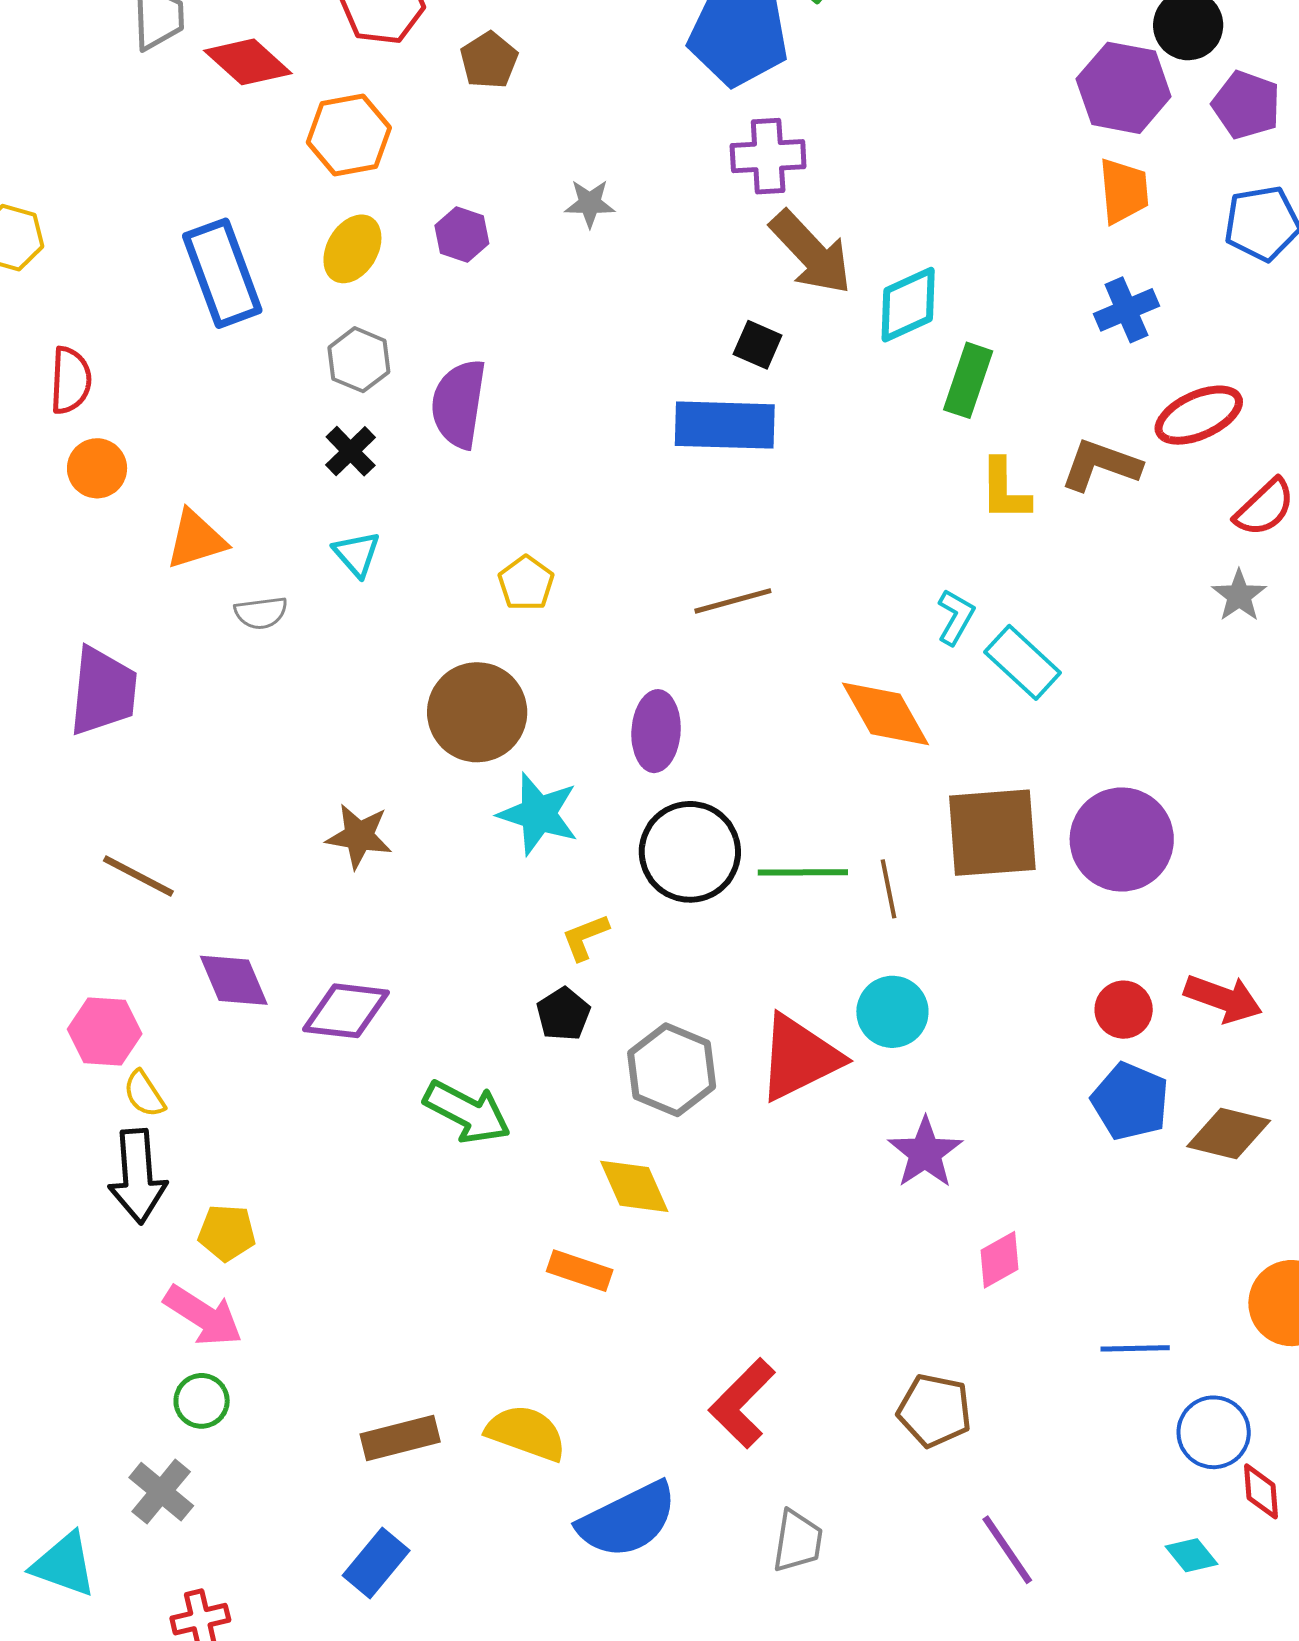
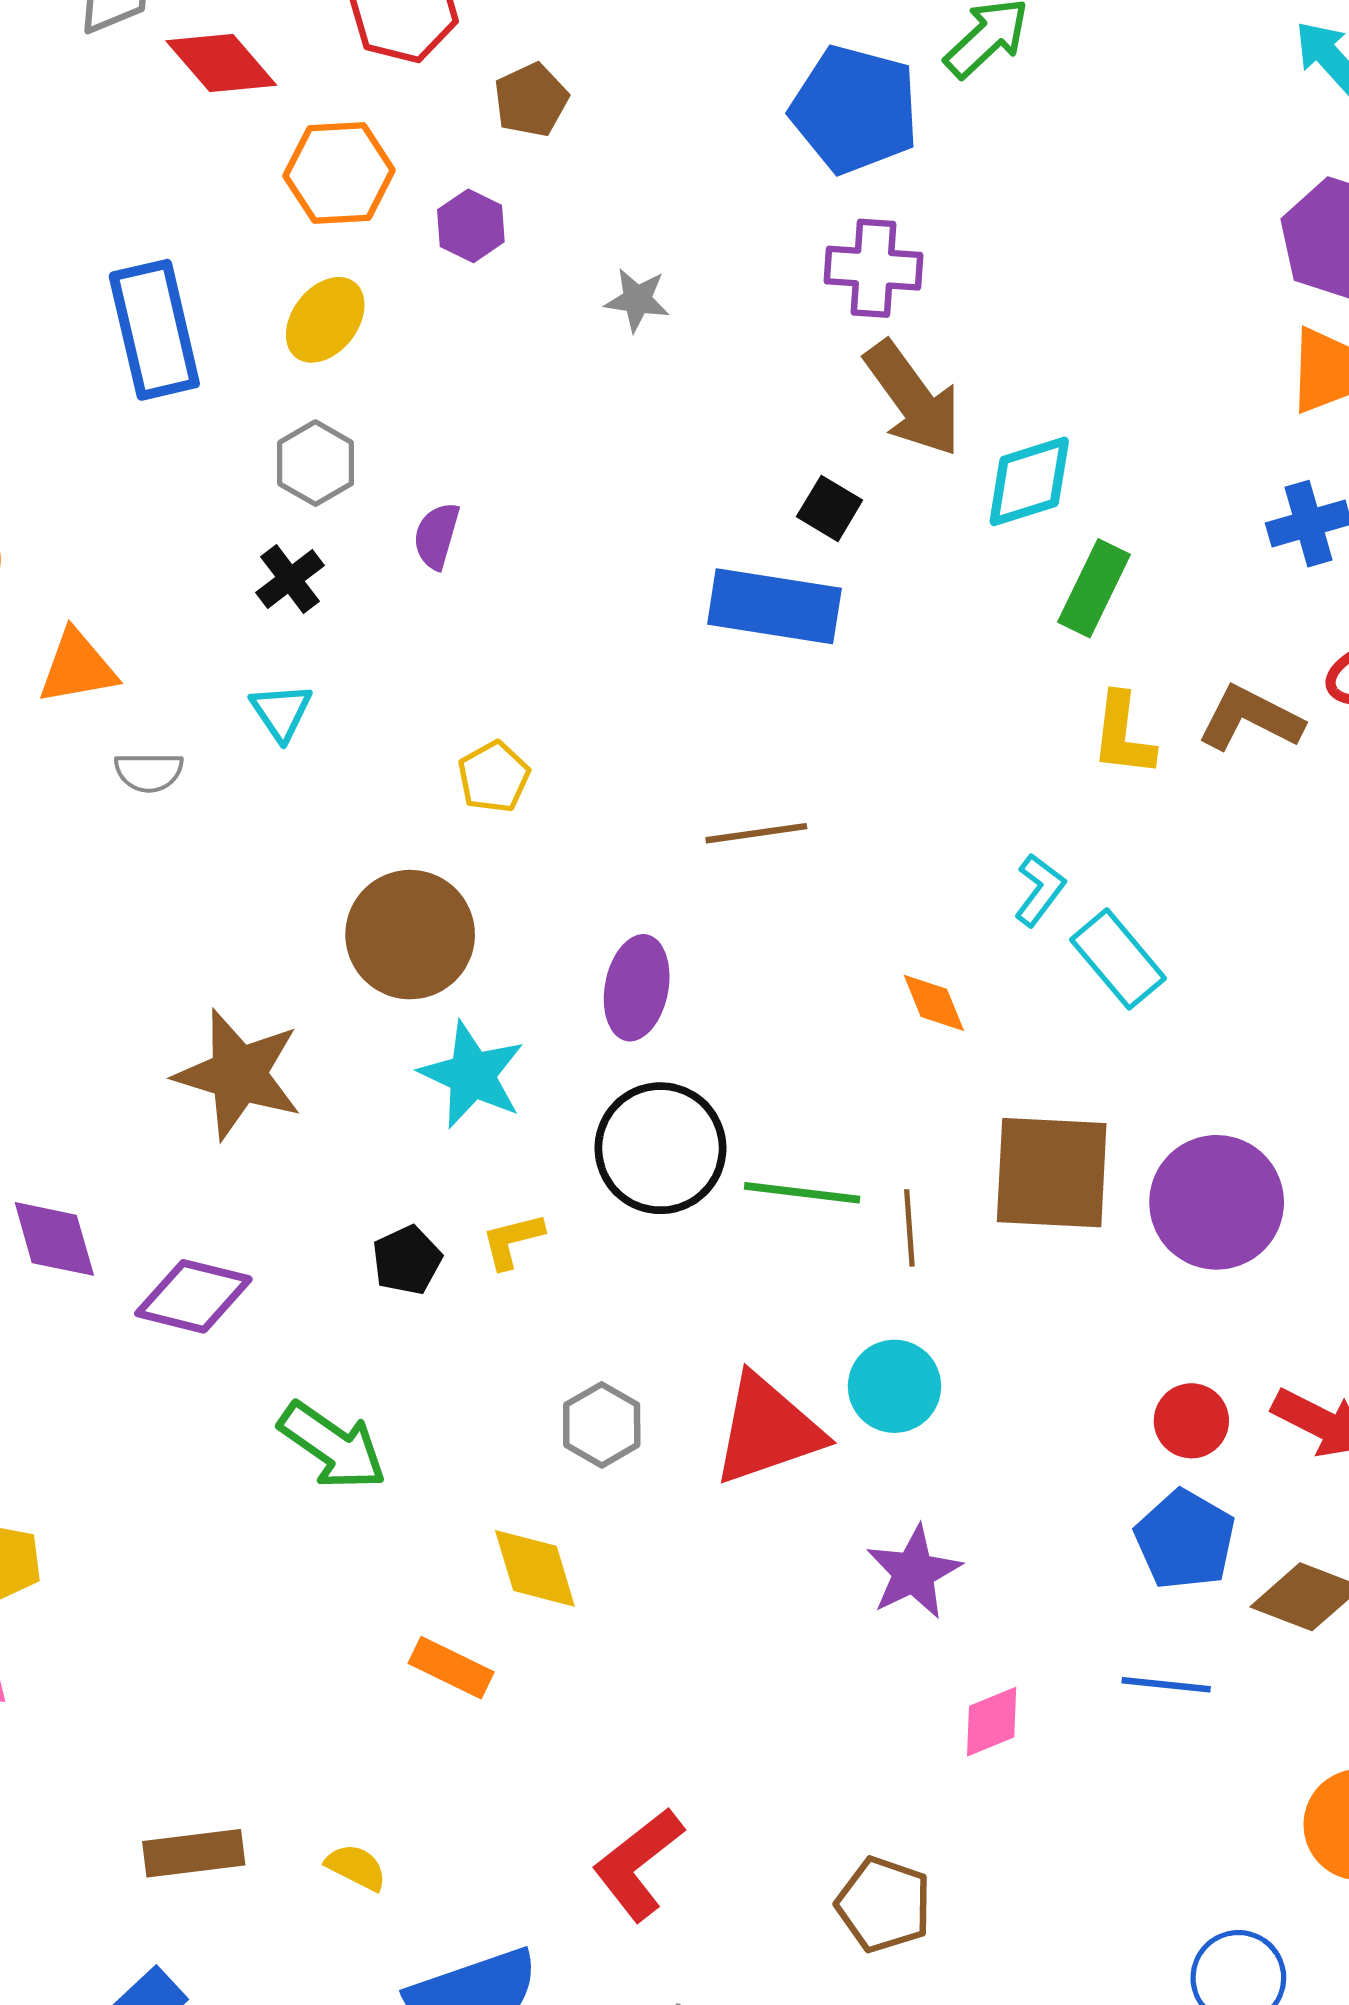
purple hexagon: (462, 234) -> (471, 226), moved
purple semicircle: (459, 404) -> (436, 536), size x0.6
orange diamond: (886, 714) -> (934, 1003), size x0.6
brown star: (359, 836) -> (238, 1074), size x1.5
black pentagon: (563, 1014) -> (407, 1260), moved
gray hexagon: (672, 1070) -> (602, 1425), size x0.7
blue line: (1135, 1348) -> (1166, 1685), moved
yellow semicircle: (526, 1433) -> (356, 1867), size x0.6

